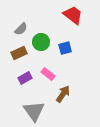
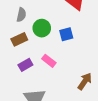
gray semicircle: (21, 29) -> (21, 15), turned -32
brown arrow: (63, 94) -> (85, 81), moved

